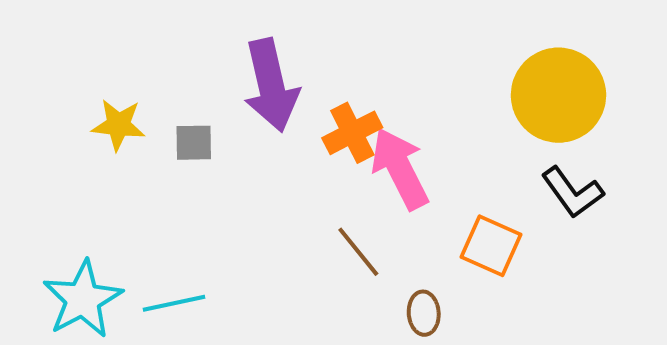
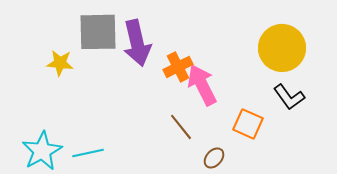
gray square: (194, 143) -> (98, 32), moved, size x2.0
brown ellipse: (424, 313) -> (214, 158), turned 45

